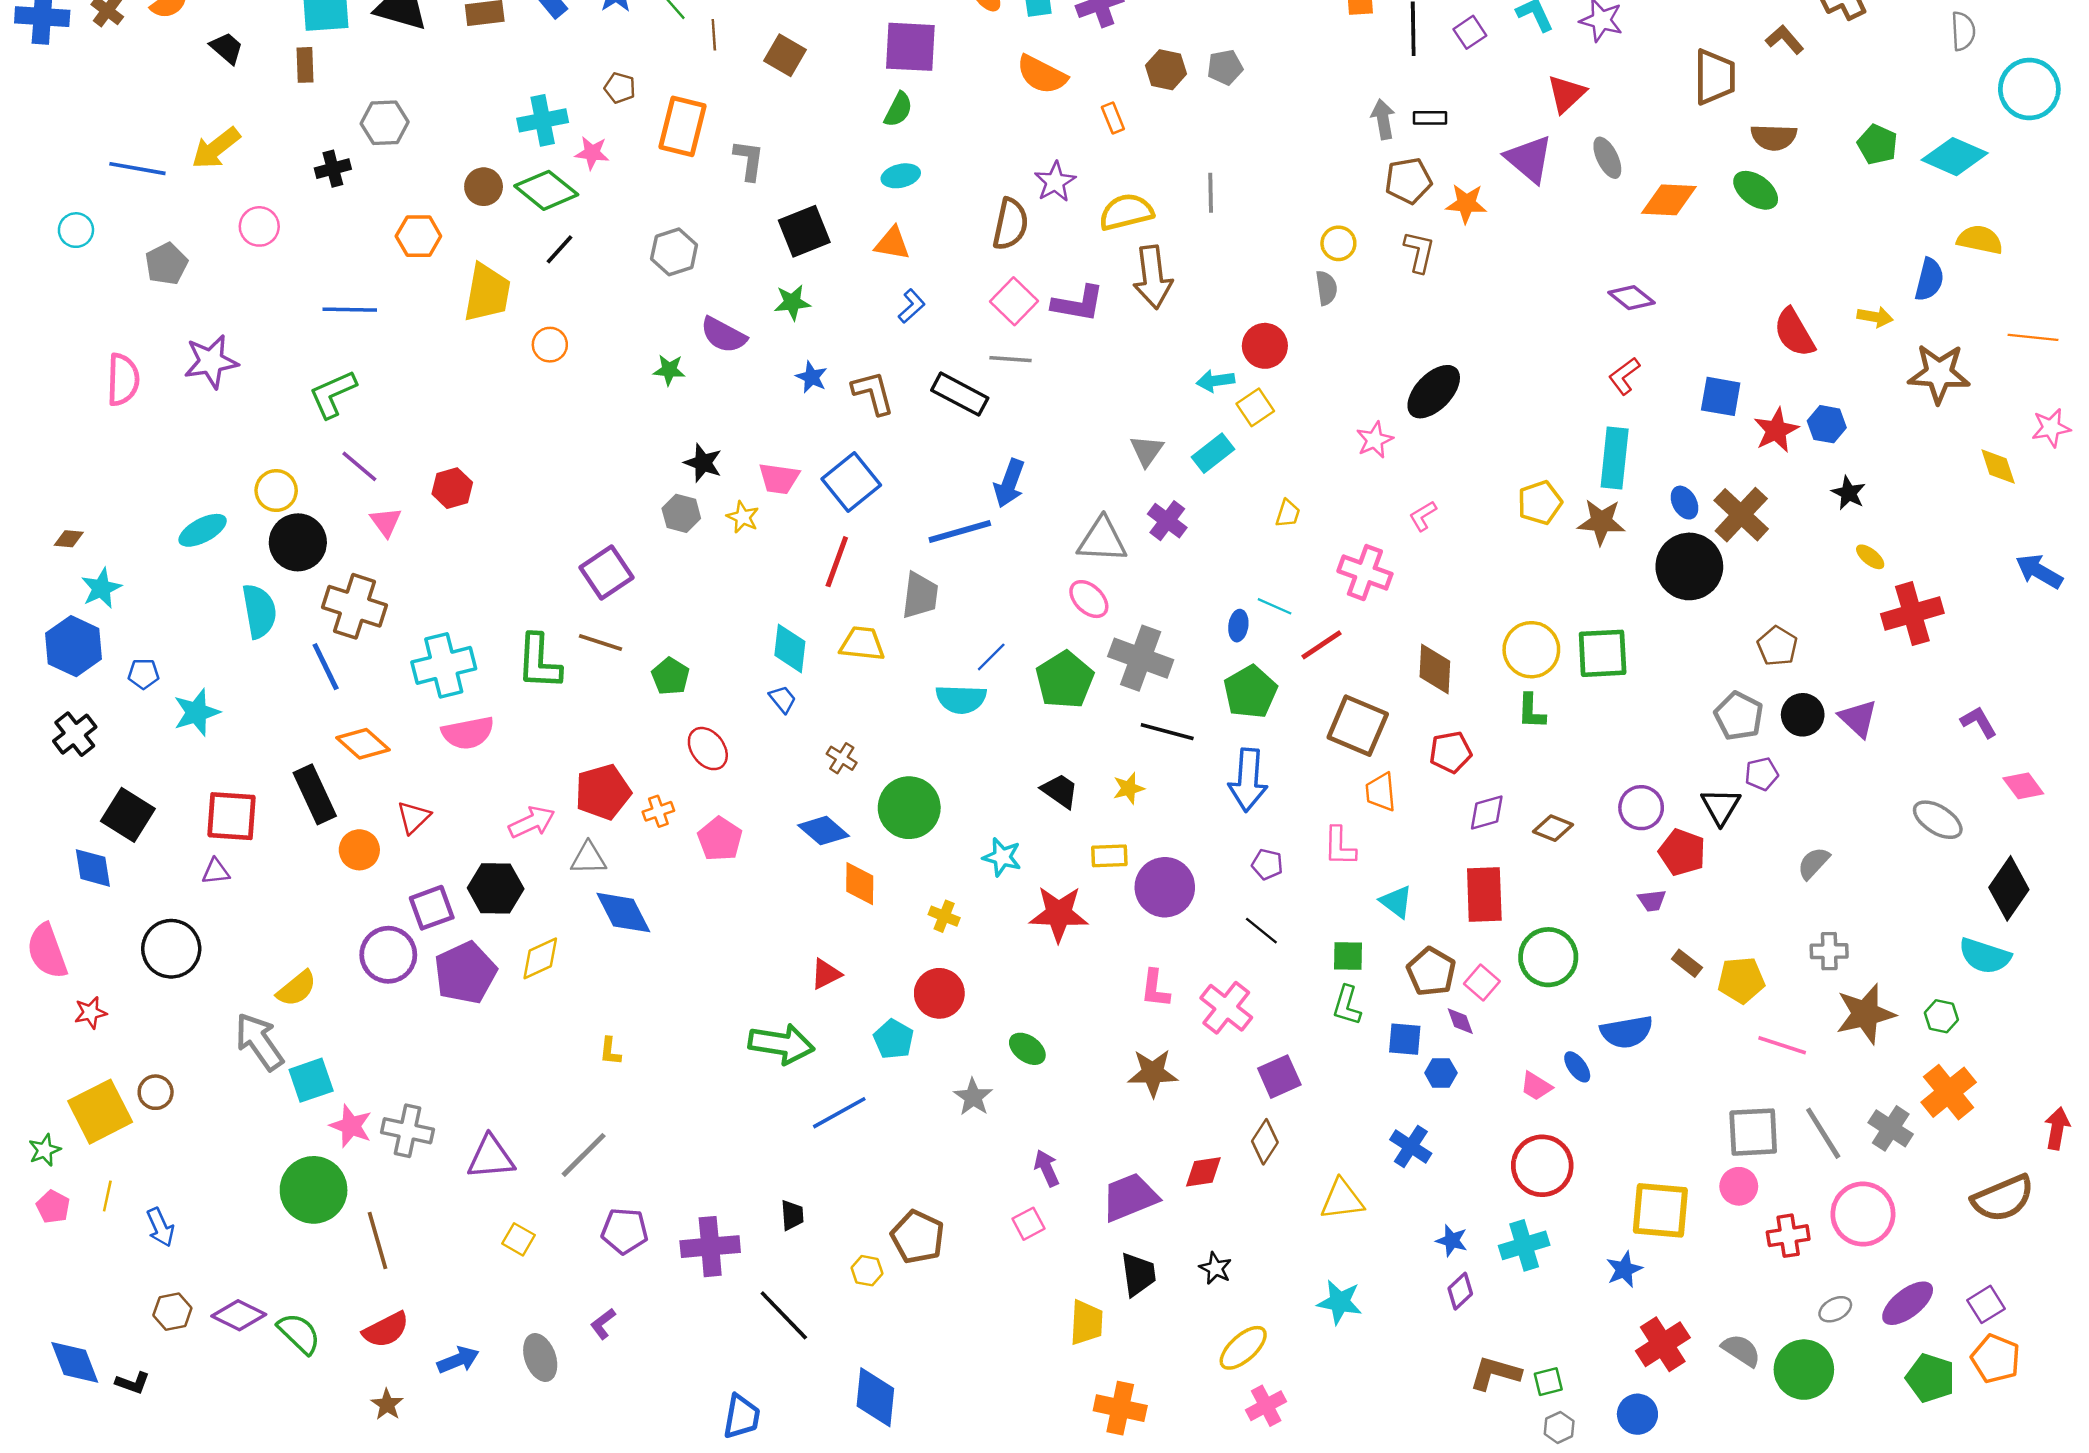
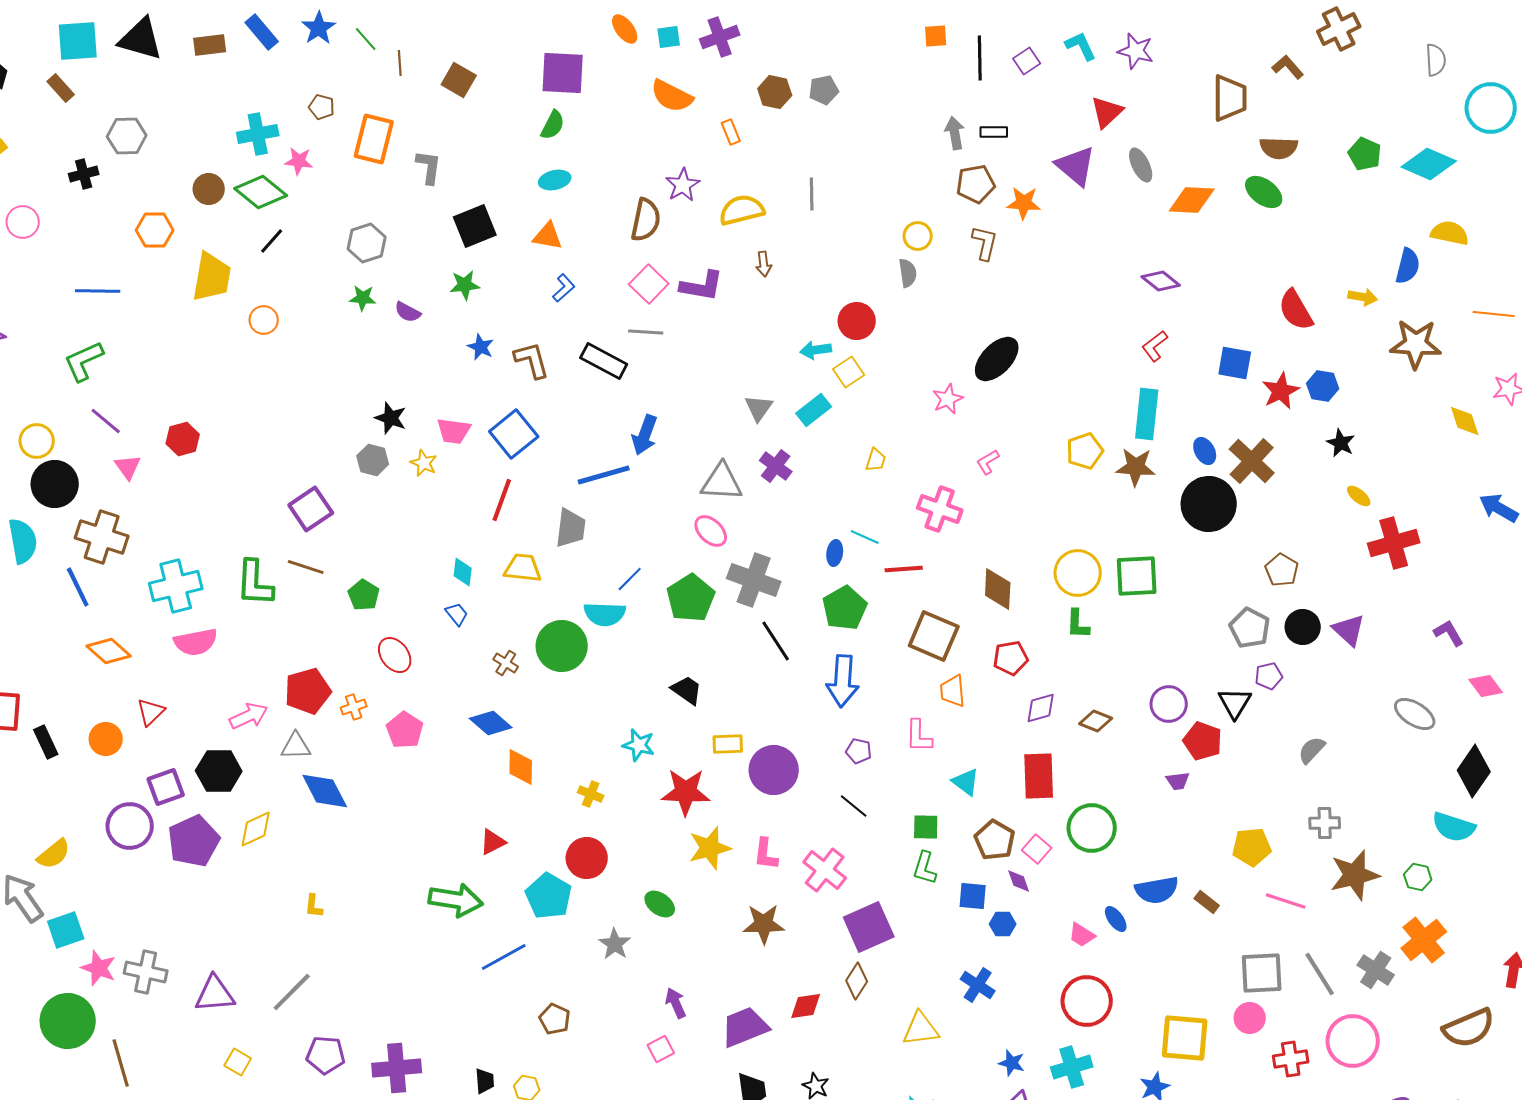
brown rectangle: (305, 65) -> (61, 88), turned -40
brown arrow: (1153, 277) -> (764, 264), size x0.5
purple semicircle: (723, 335) -> (408, 312), size x0.7
green star: (669, 370) -> (363, 298), moved
red line: (1322, 645) -> (904, 569), turned 30
cyan diamond: (790, 648) -> (463, 572), size x0.7
black line: (1167, 732) -> (776, 641), turned 42
yellow star: (1129, 788) -> (710, 848), moved, size x1.6
black rectangle: (315, 794) -> (46, 742), moved, size x0.7
green circle: (909, 808) -> (562, 646), moved
brown rectangle: (1687, 963) -> (1207, 902), moved
cyan pentagon: (893, 1039) -> (549, 896), size x1.4
purple square: (1279, 1077) -> (869, 927), size x1.4
black trapezoid: (792, 1215) -> (485, 1081), moved
brown pentagon: (918, 1237) -> (555, 1019), moved, size x0.7

